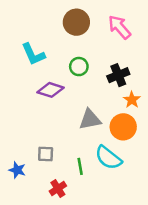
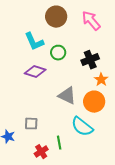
cyan L-shape: (33, 54) -> (34, 42), moved
gray triangle: (90, 120) -> (67, 96), turned 36
green line: (80, 166) -> (59, 143), moved

